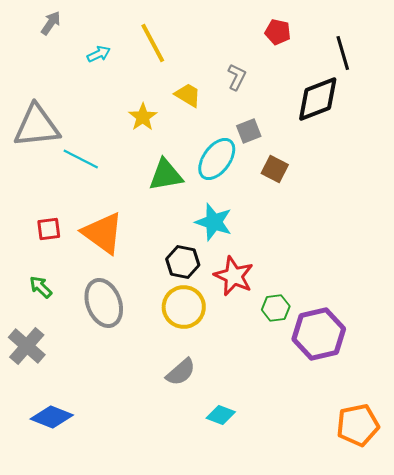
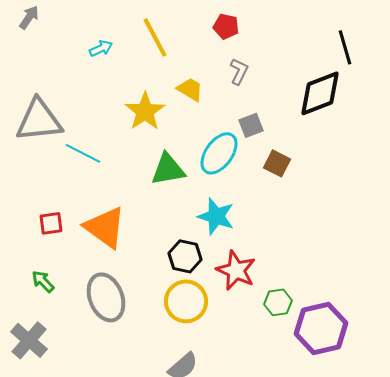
gray arrow: (51, 23) -> (29, 17), moved
red pentagon: (278, 32) -> (226, 26), moved
yellow star: (143, 117) -> (145, 111), size x1.4

